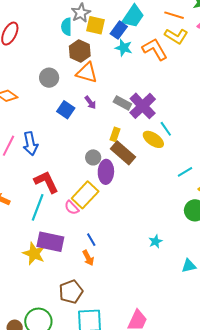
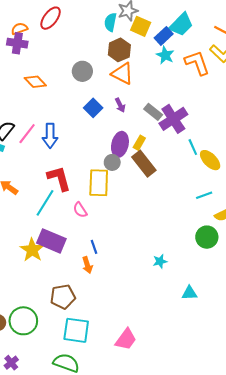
yellow ellipse: (153, 139) -> (210, 160), moved
purple ellipse: (106, 172) -> (120, 144), moved
yellow rectangle: (85, 195) -> (99, 183), moved, turned -52

